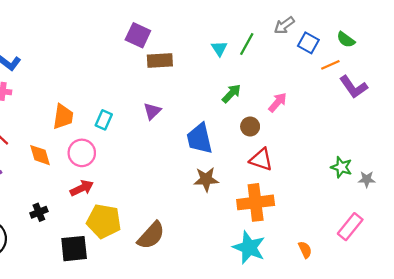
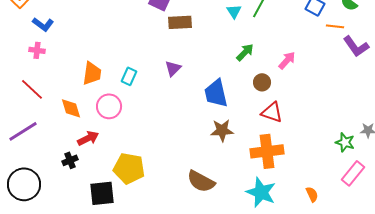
orange line: (330, 65) -> (335, 26), turned 30
green star: (341, 167) -> (345, 142), moved
red arrow: (82, 188) -> (88, 138), moved
brown semicircle: (151, 235) -> (201, 181), moved, turned 76

